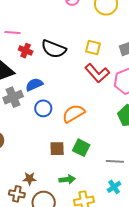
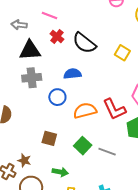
red L-shape: (97, 73) -> (114, 109), moved
blue semicircle: (34, 85) -> (72, 74), moved
brown square: (57, 149) -> (49, 138), moved
gray line: (115, 161) -> (107, 152), moved

